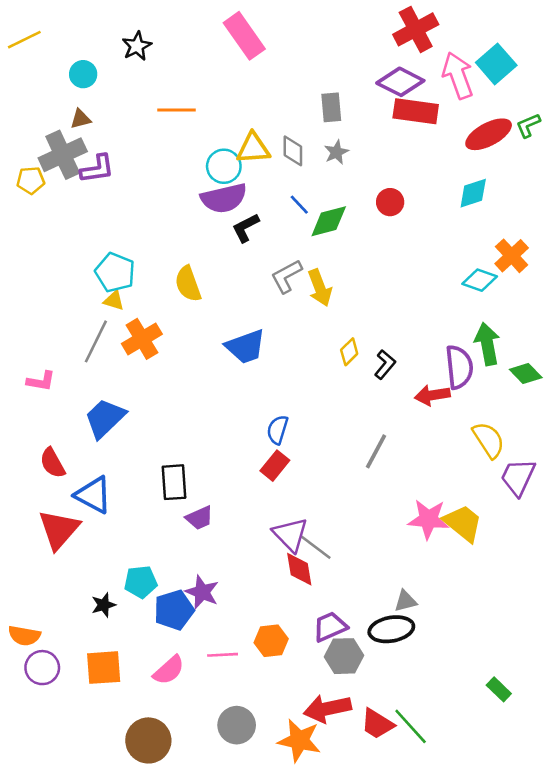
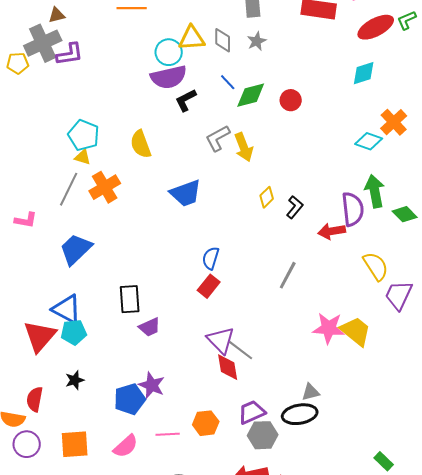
red circle: (390, 202) -> (291, 100), moved
red semicircle: (52, 463) -> (35, 399), moved, turned 40
cyan pentagon: (141, 582) -> (74, 332), moved
black star: (104, 605) -> (75, 380), moved

